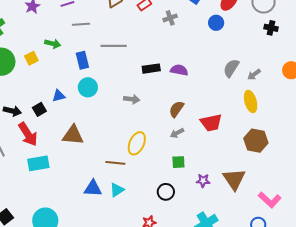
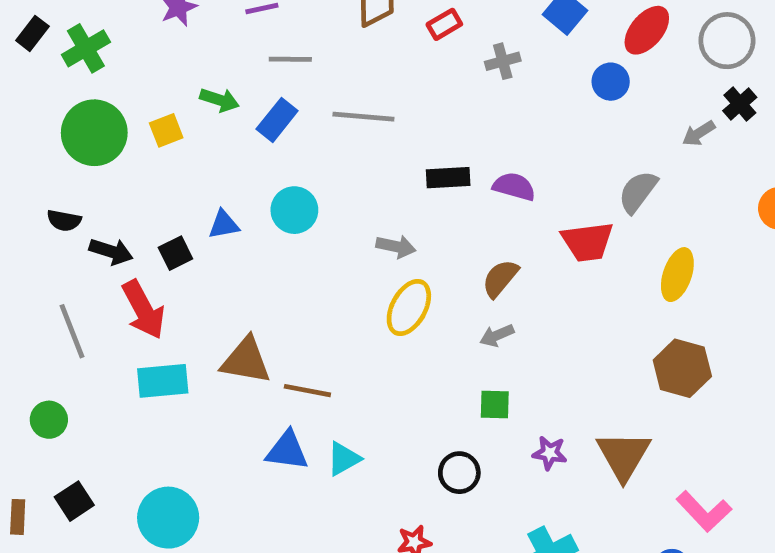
black cross: (271, 28) -> (740, 104), turned 32
blue rectangle: (82, 60) -> (277, 120), moved, turned 48
gray arrow: (254, 75) -> (699, 133), moved
yellow ellipse: (251, 101) -> (677, 275), turned 30
red trapezoid: (211, 123) -> (587, 242), moved
brown triangle: (73, 135) -> (246, 361), moved
yellow ellipse: (137, 143) -> (409, 307), moved
brown line: (115, 163) -> (307, 391), moved

